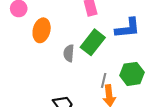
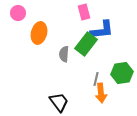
blue L-shape: (128, 28) -> (102, 30), moved

